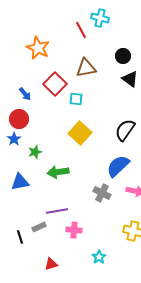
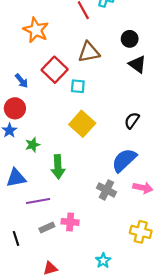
black semicircle: (125, 130) -> (132, 120), size x0.7
green arrow: (58, 172) -> (58, 167), turned -85
purple line: (57, 211) -> (38, 201), moved
gray rectangle: (39, 227) -> (47, 227), moved
pink cross: (74, 230) -> (70, 222), moved

